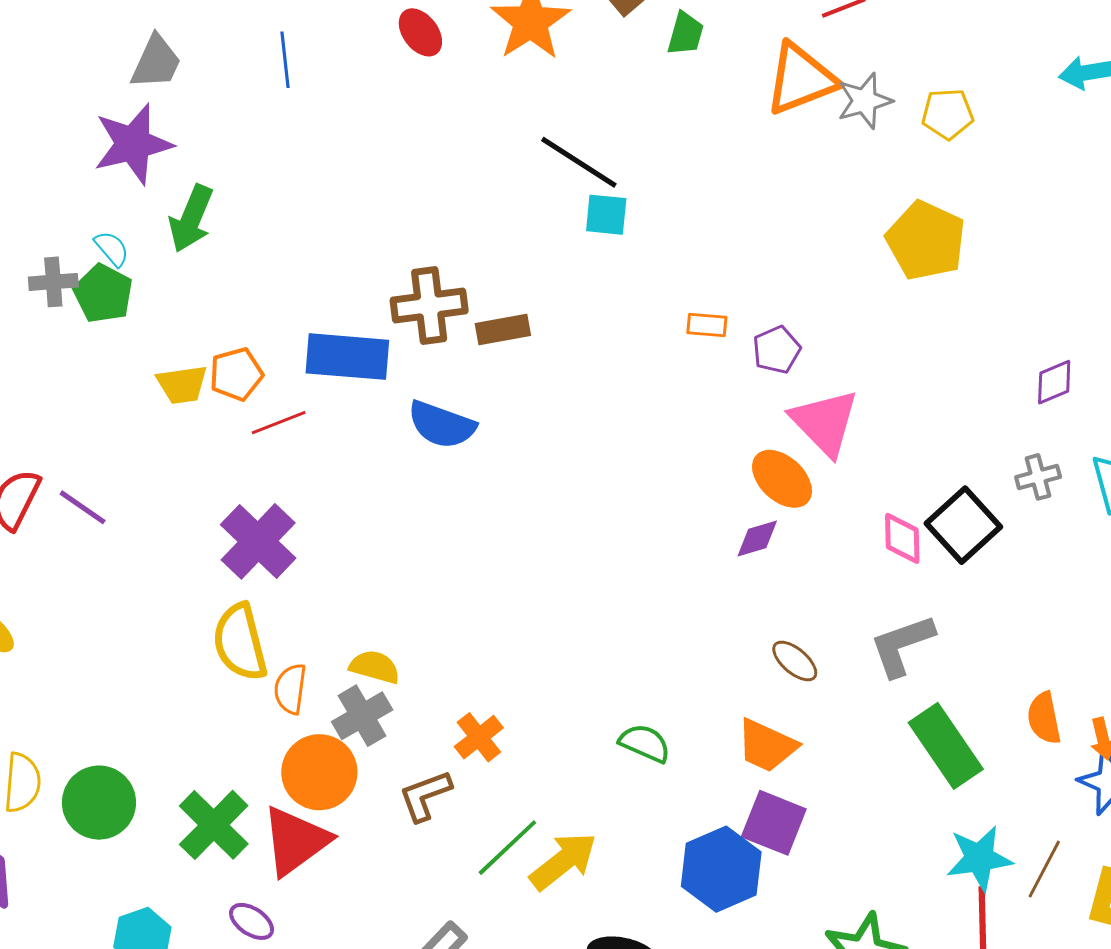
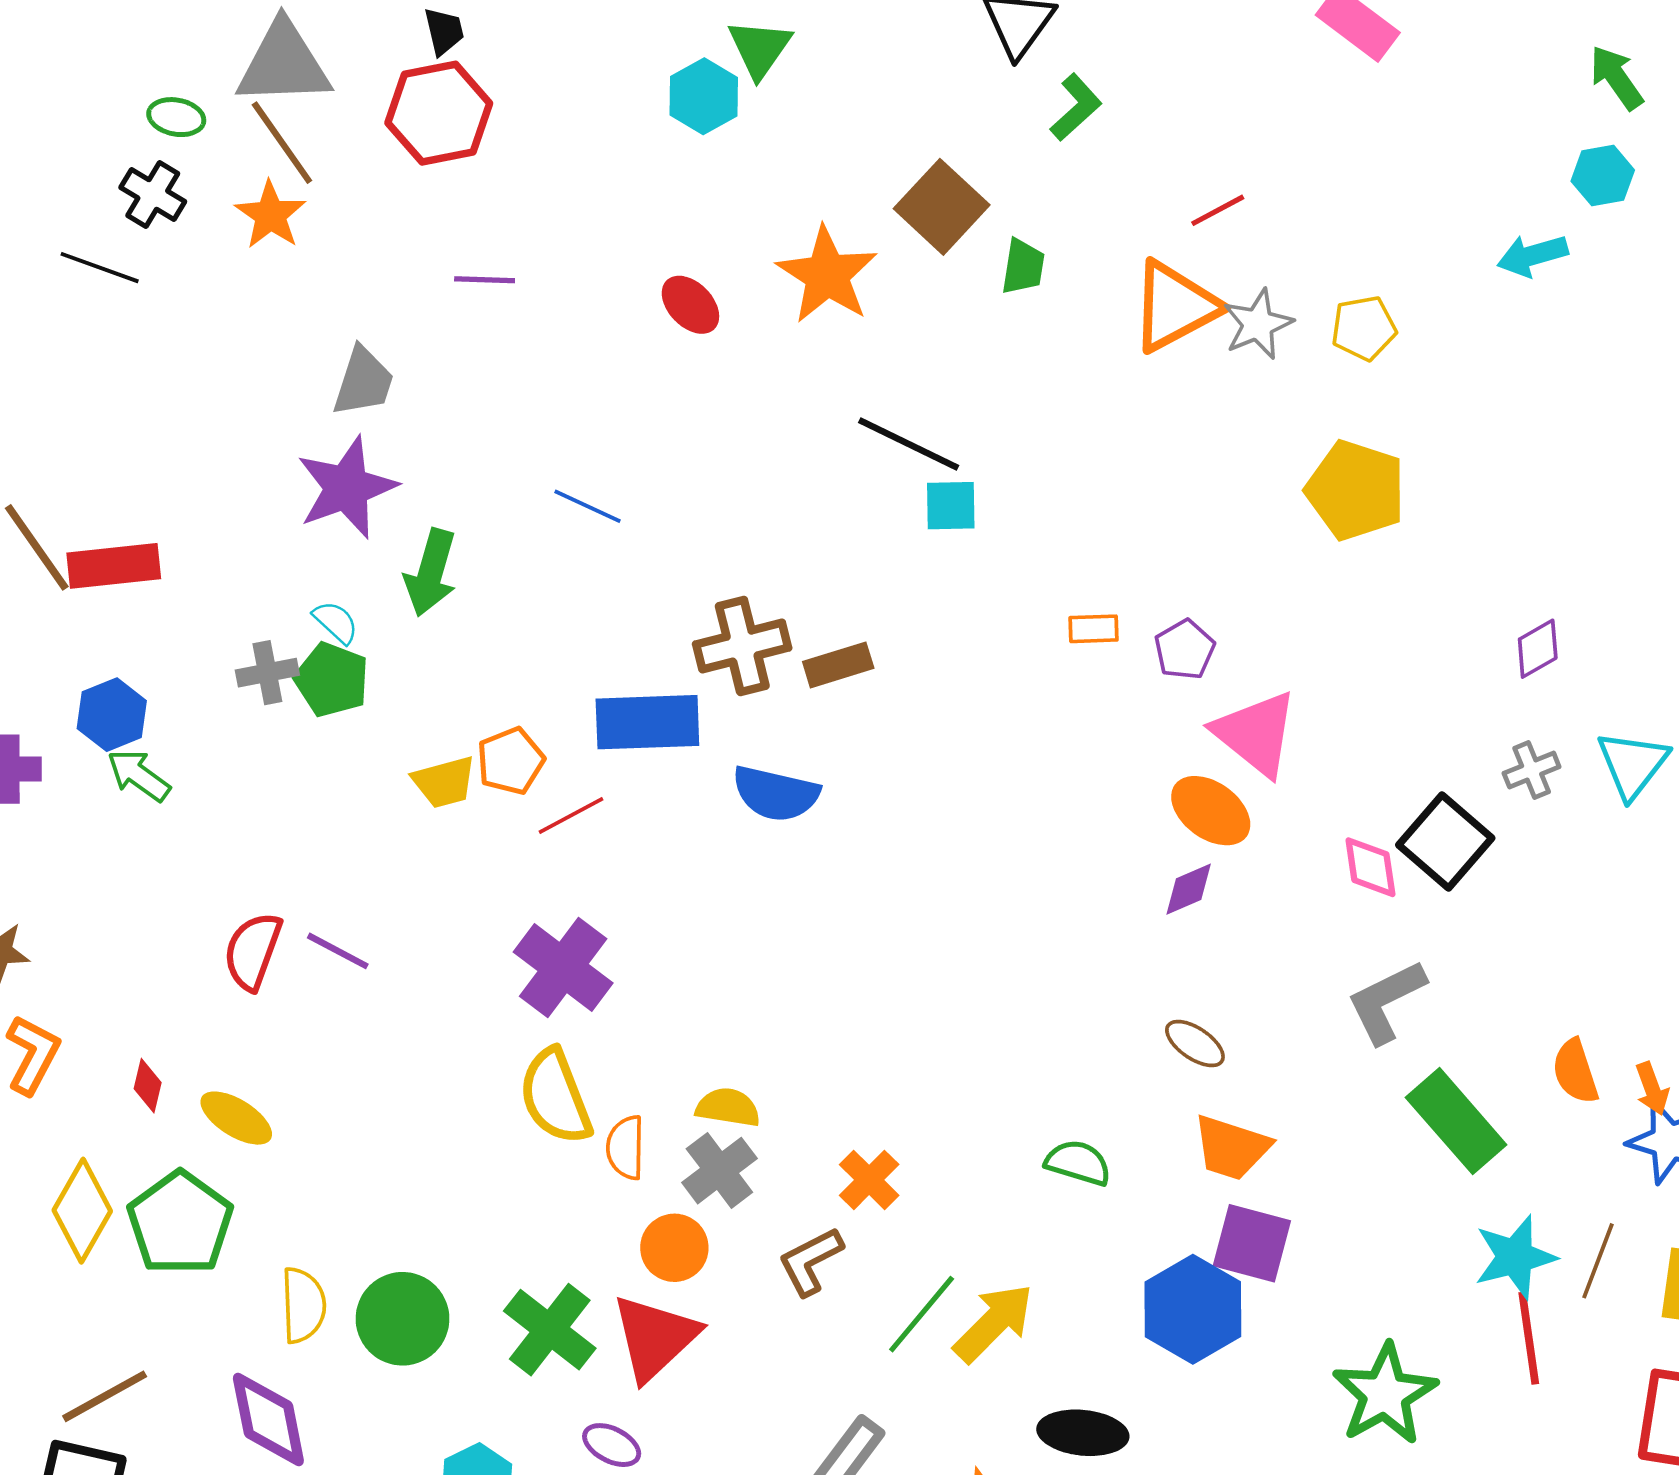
blue line: (285, 60) -> (588, 506), moved, turned -52
brown ellipse: (795, 661) -> (1195, 1044), moved
orange circle: (319, 772) -> (674, 1248), size x0.7

